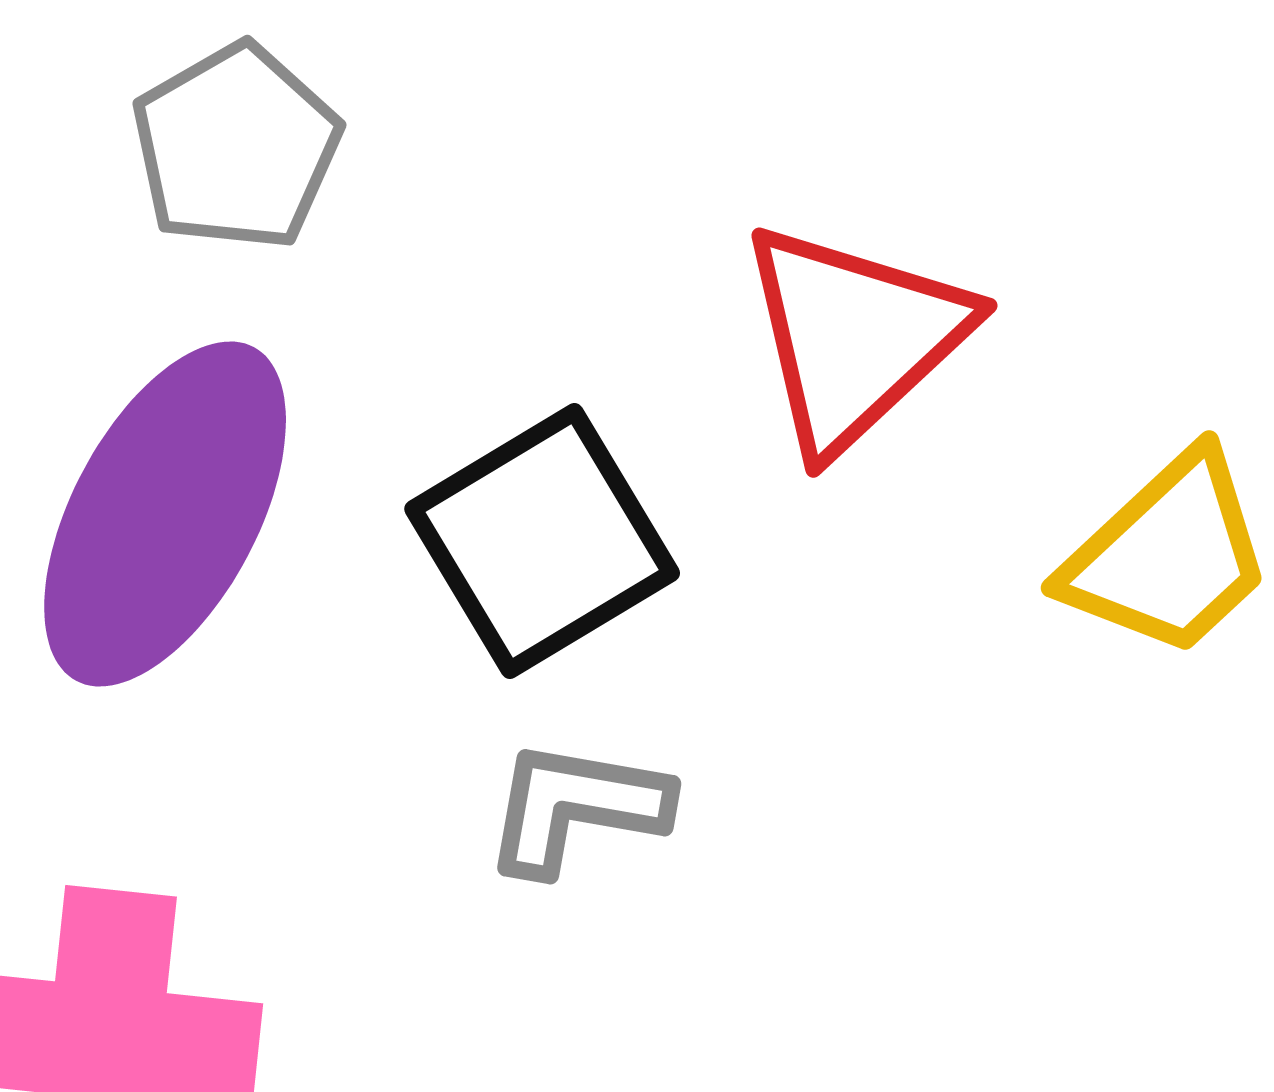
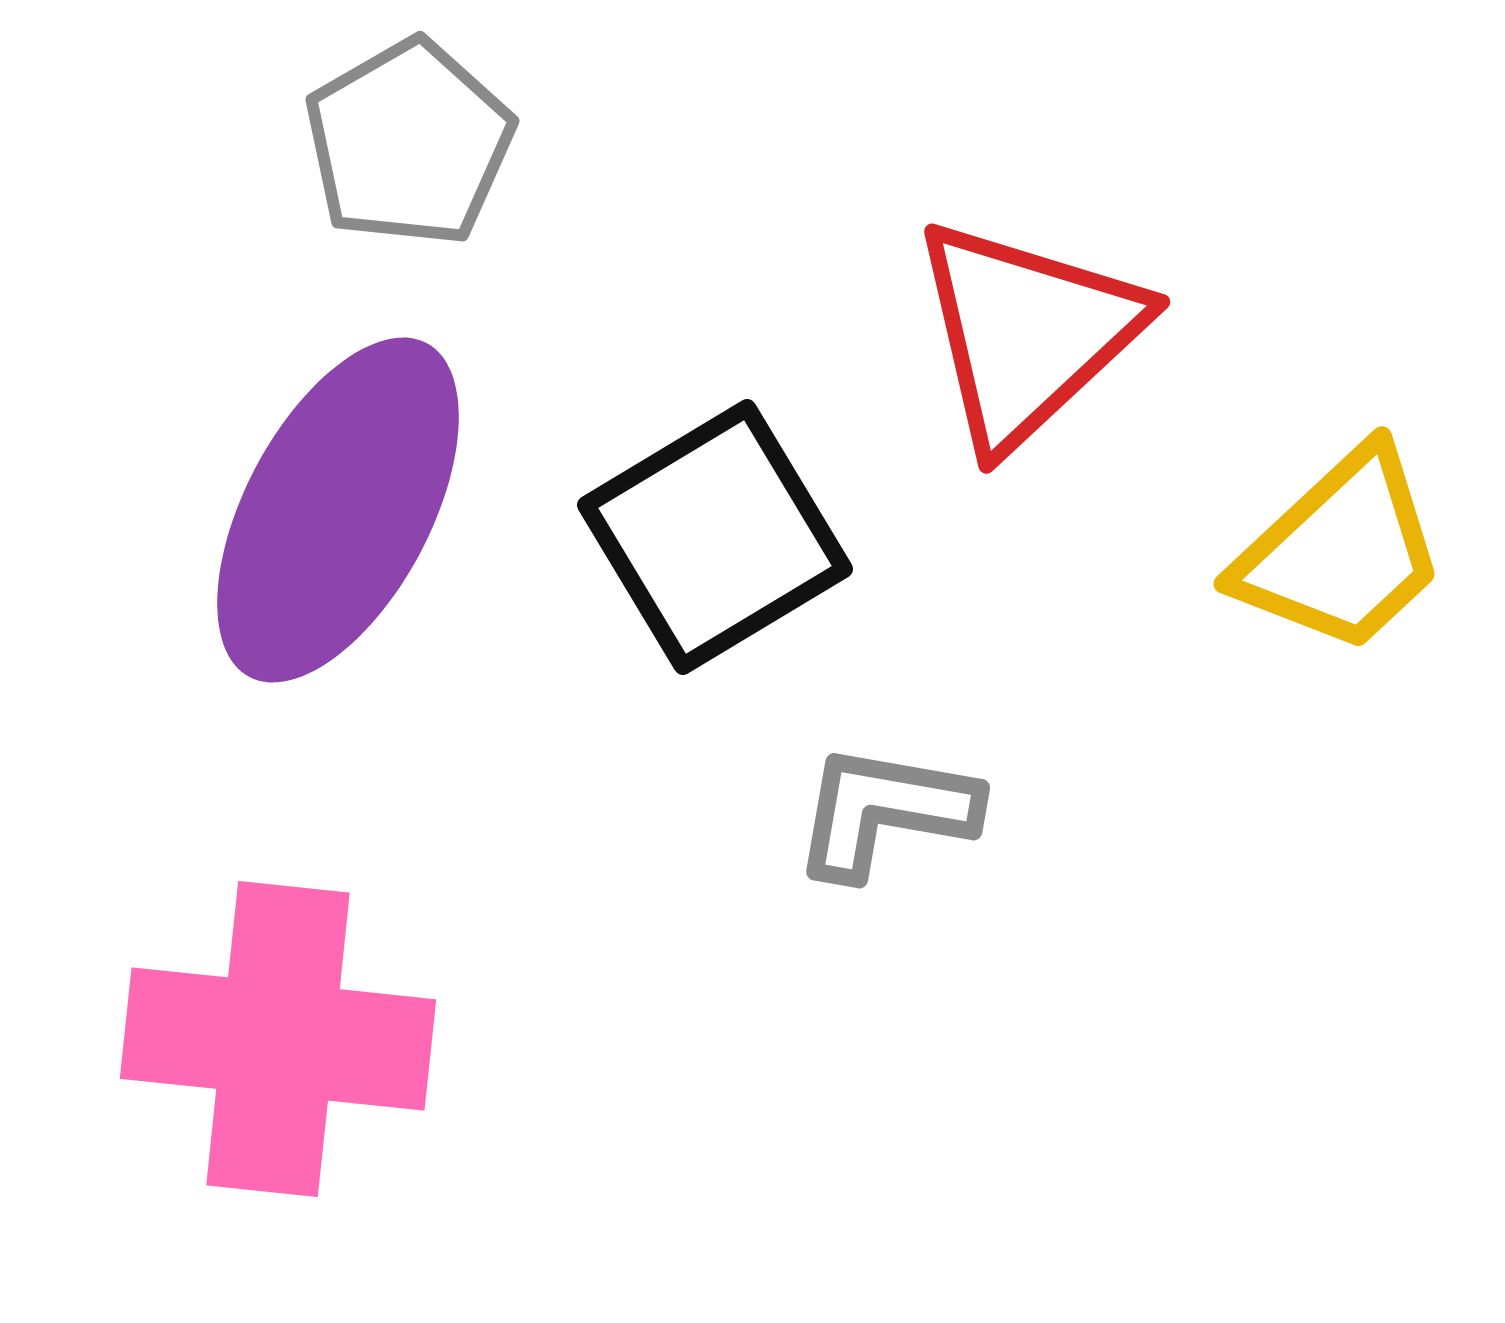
gray L-shape: (576, 807) -> (885, 811), moved

